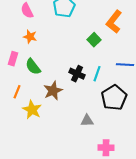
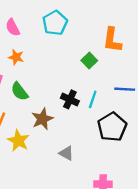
orange L-shape: (114, 22) -> (112, 40), turned -30
gray triangle: (87, 121) -> (66, 153), moved, turned 32

